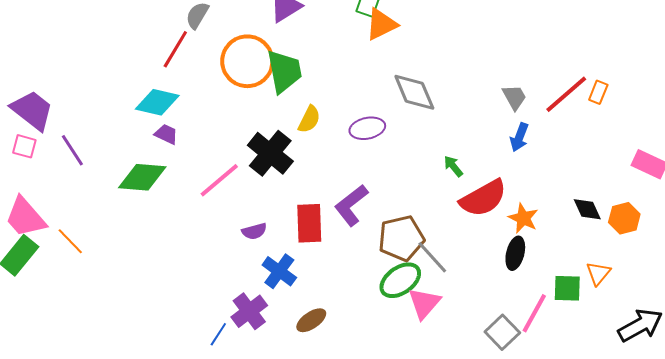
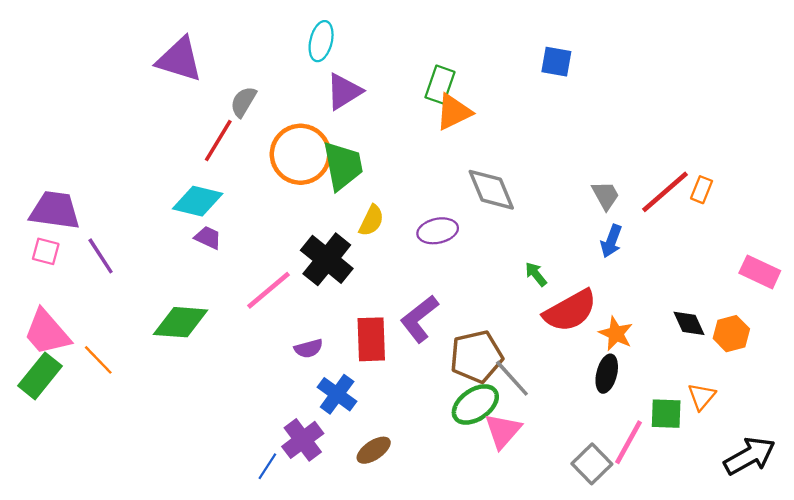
purple trapezoid: (32, 110) -> (55, 210), turned -30
green diamond: (142, 177) -> (181, 322), moved

